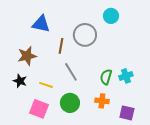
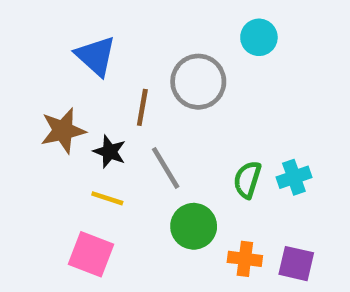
blue triangle: (41, 24) -> (96, 56), turned 30
black star: (20, 81) -> (110, 152), moved
orange cross: (102, 101) -> (245, 259), moved
green circle: (70, 103) -> (194, 226), moved

